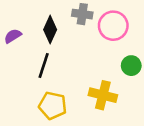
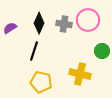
gray cross: (82, 14) -> (64, 24), moved

